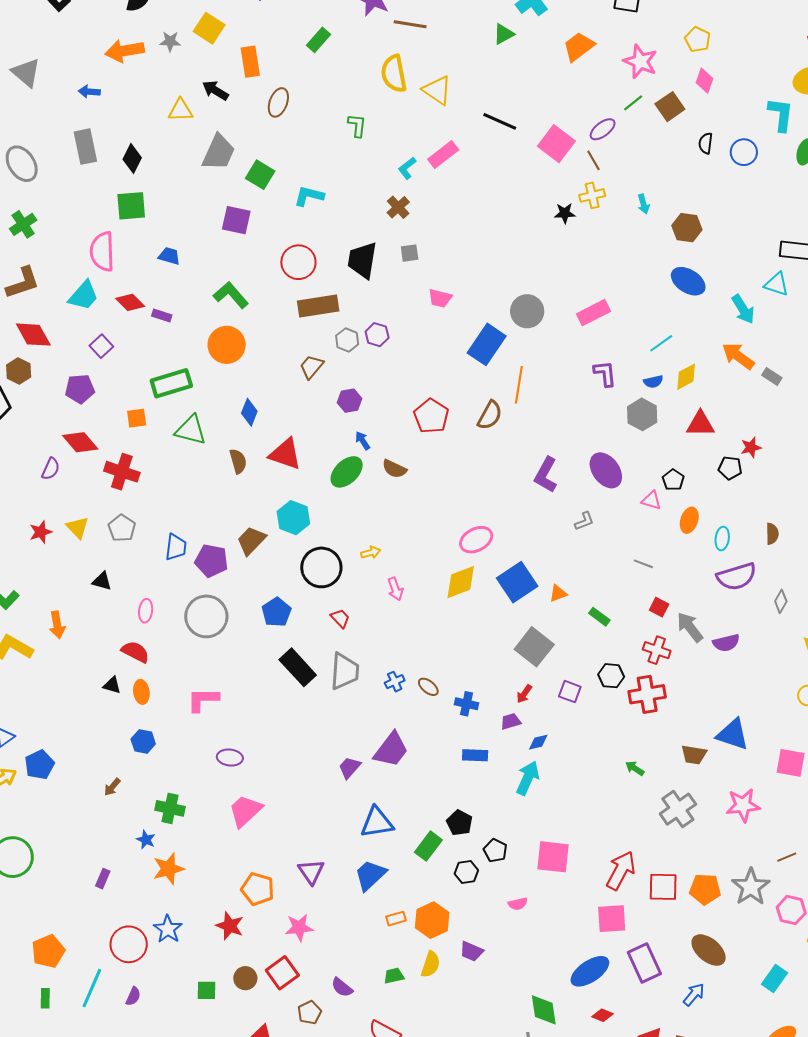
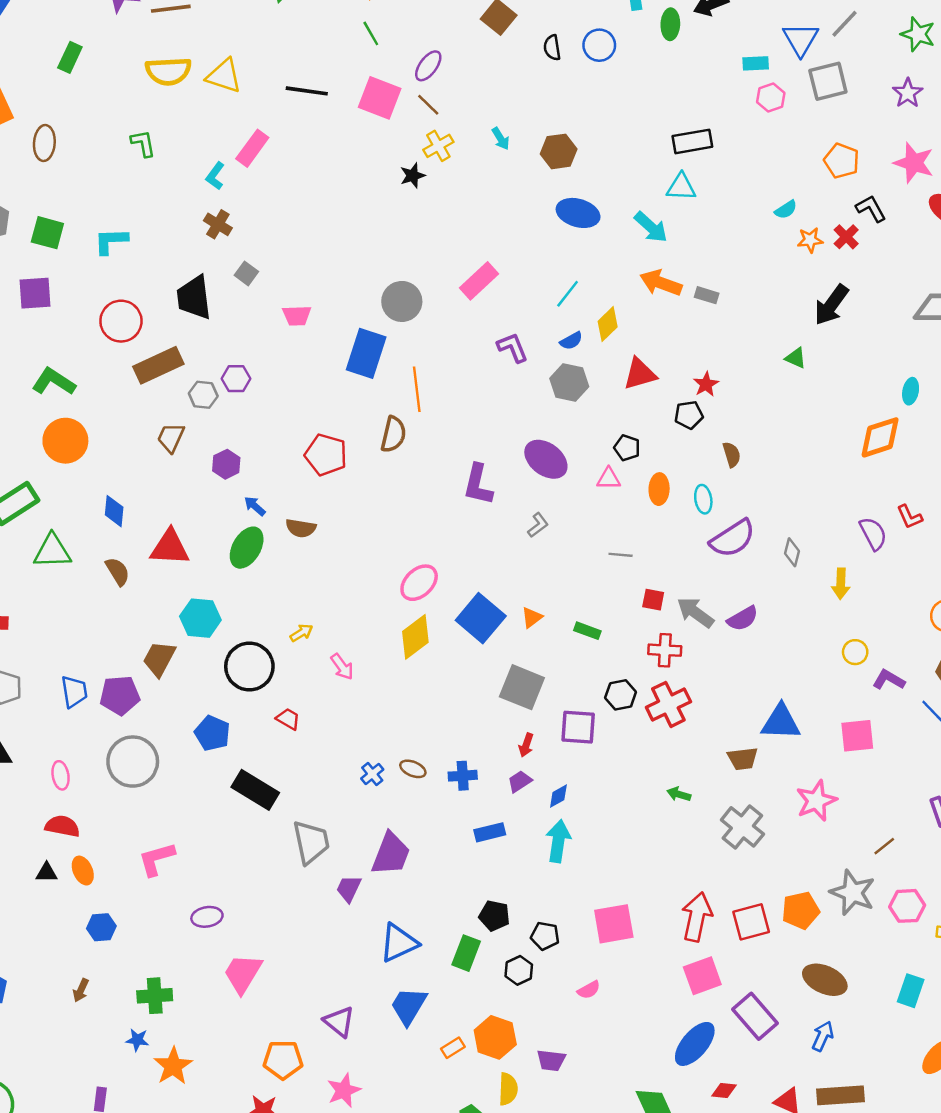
yellow semicircle: (394, 74) -> (168, 71), turned -66
green line: (633, 103) -> (371, 33), moved, turned -65
gray square: (410, 253) -> (246, 273), turned -30
brown semicircle: (772, 534) -> (732, 455), moved
gray trapezoid: (345, 671) -> (311, 842), moved
purple square: (570, 692) -> (578, 727), size x1.4

